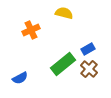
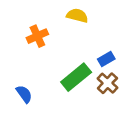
blue semicircle: (20, 78) -> (24, 94), turned -98

